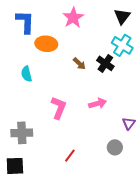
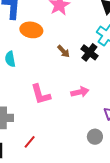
pink L-shape: (59, 108) -> (41, 94), turned 140
red line: (70, 156) -> (30, 142), moved

